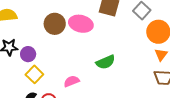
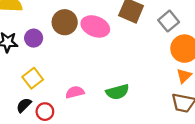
purple circle: (28, 54) -> (34, 38), moved
green semicircle: (106, 62) -> (117, 92), moved

